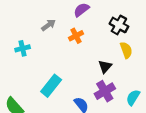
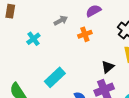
cyan cross: (23, 48) -> (33, 39), turned -32

